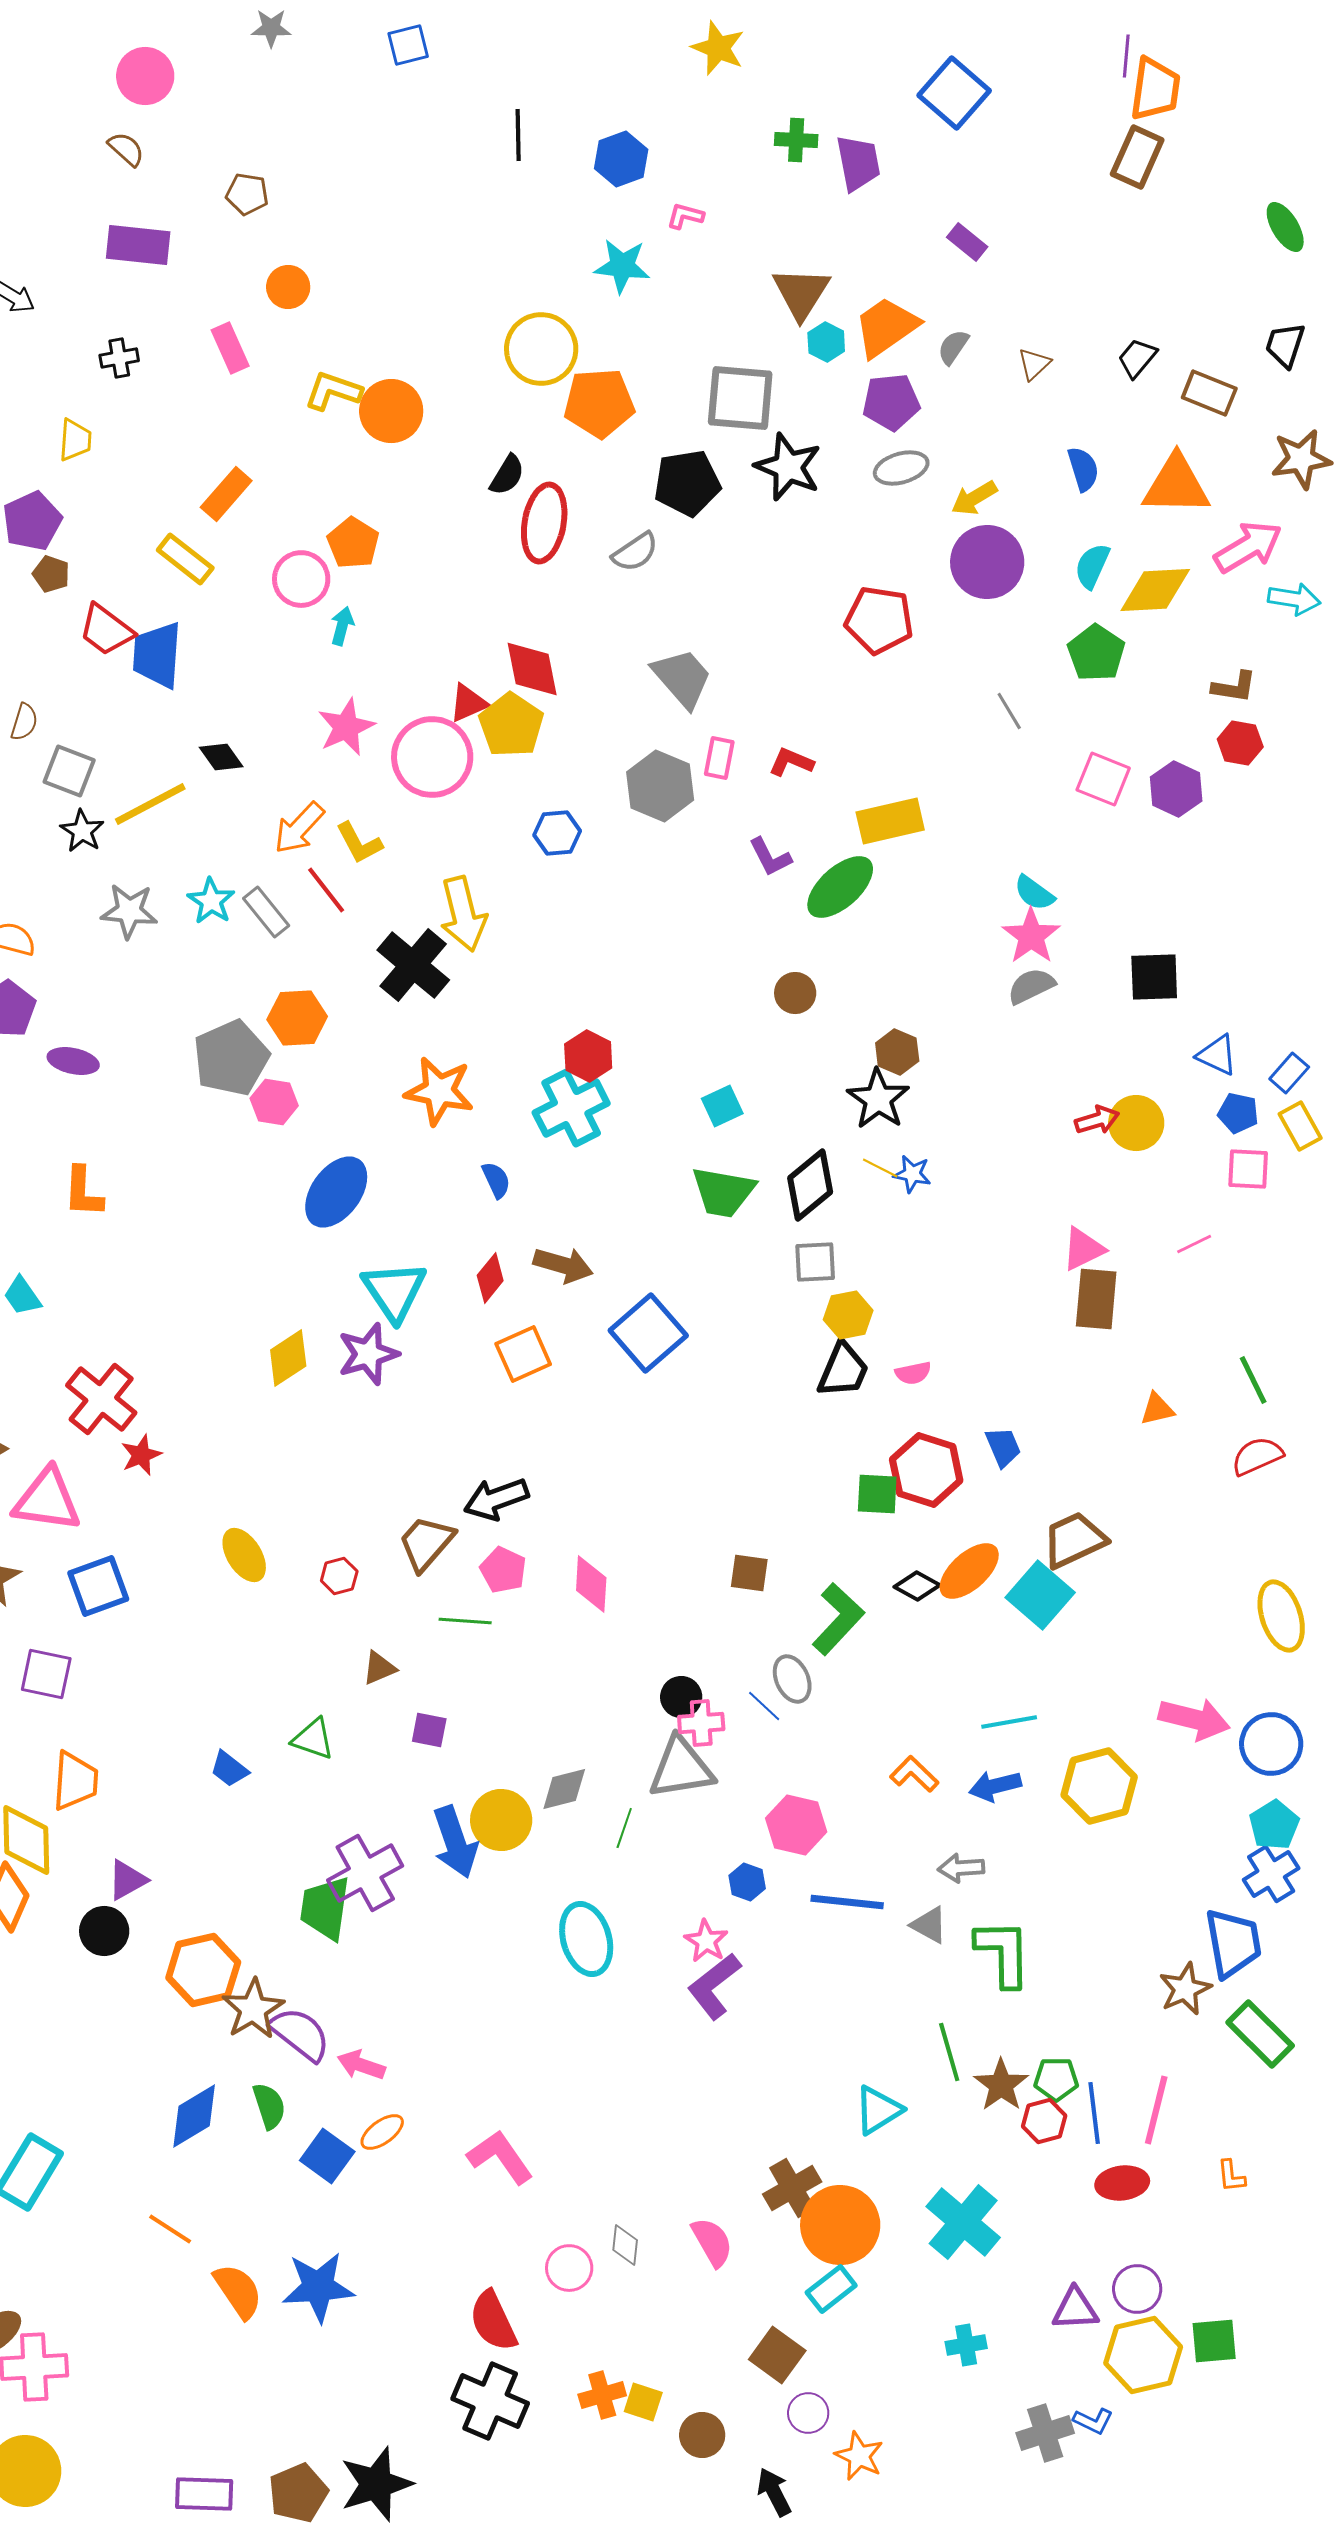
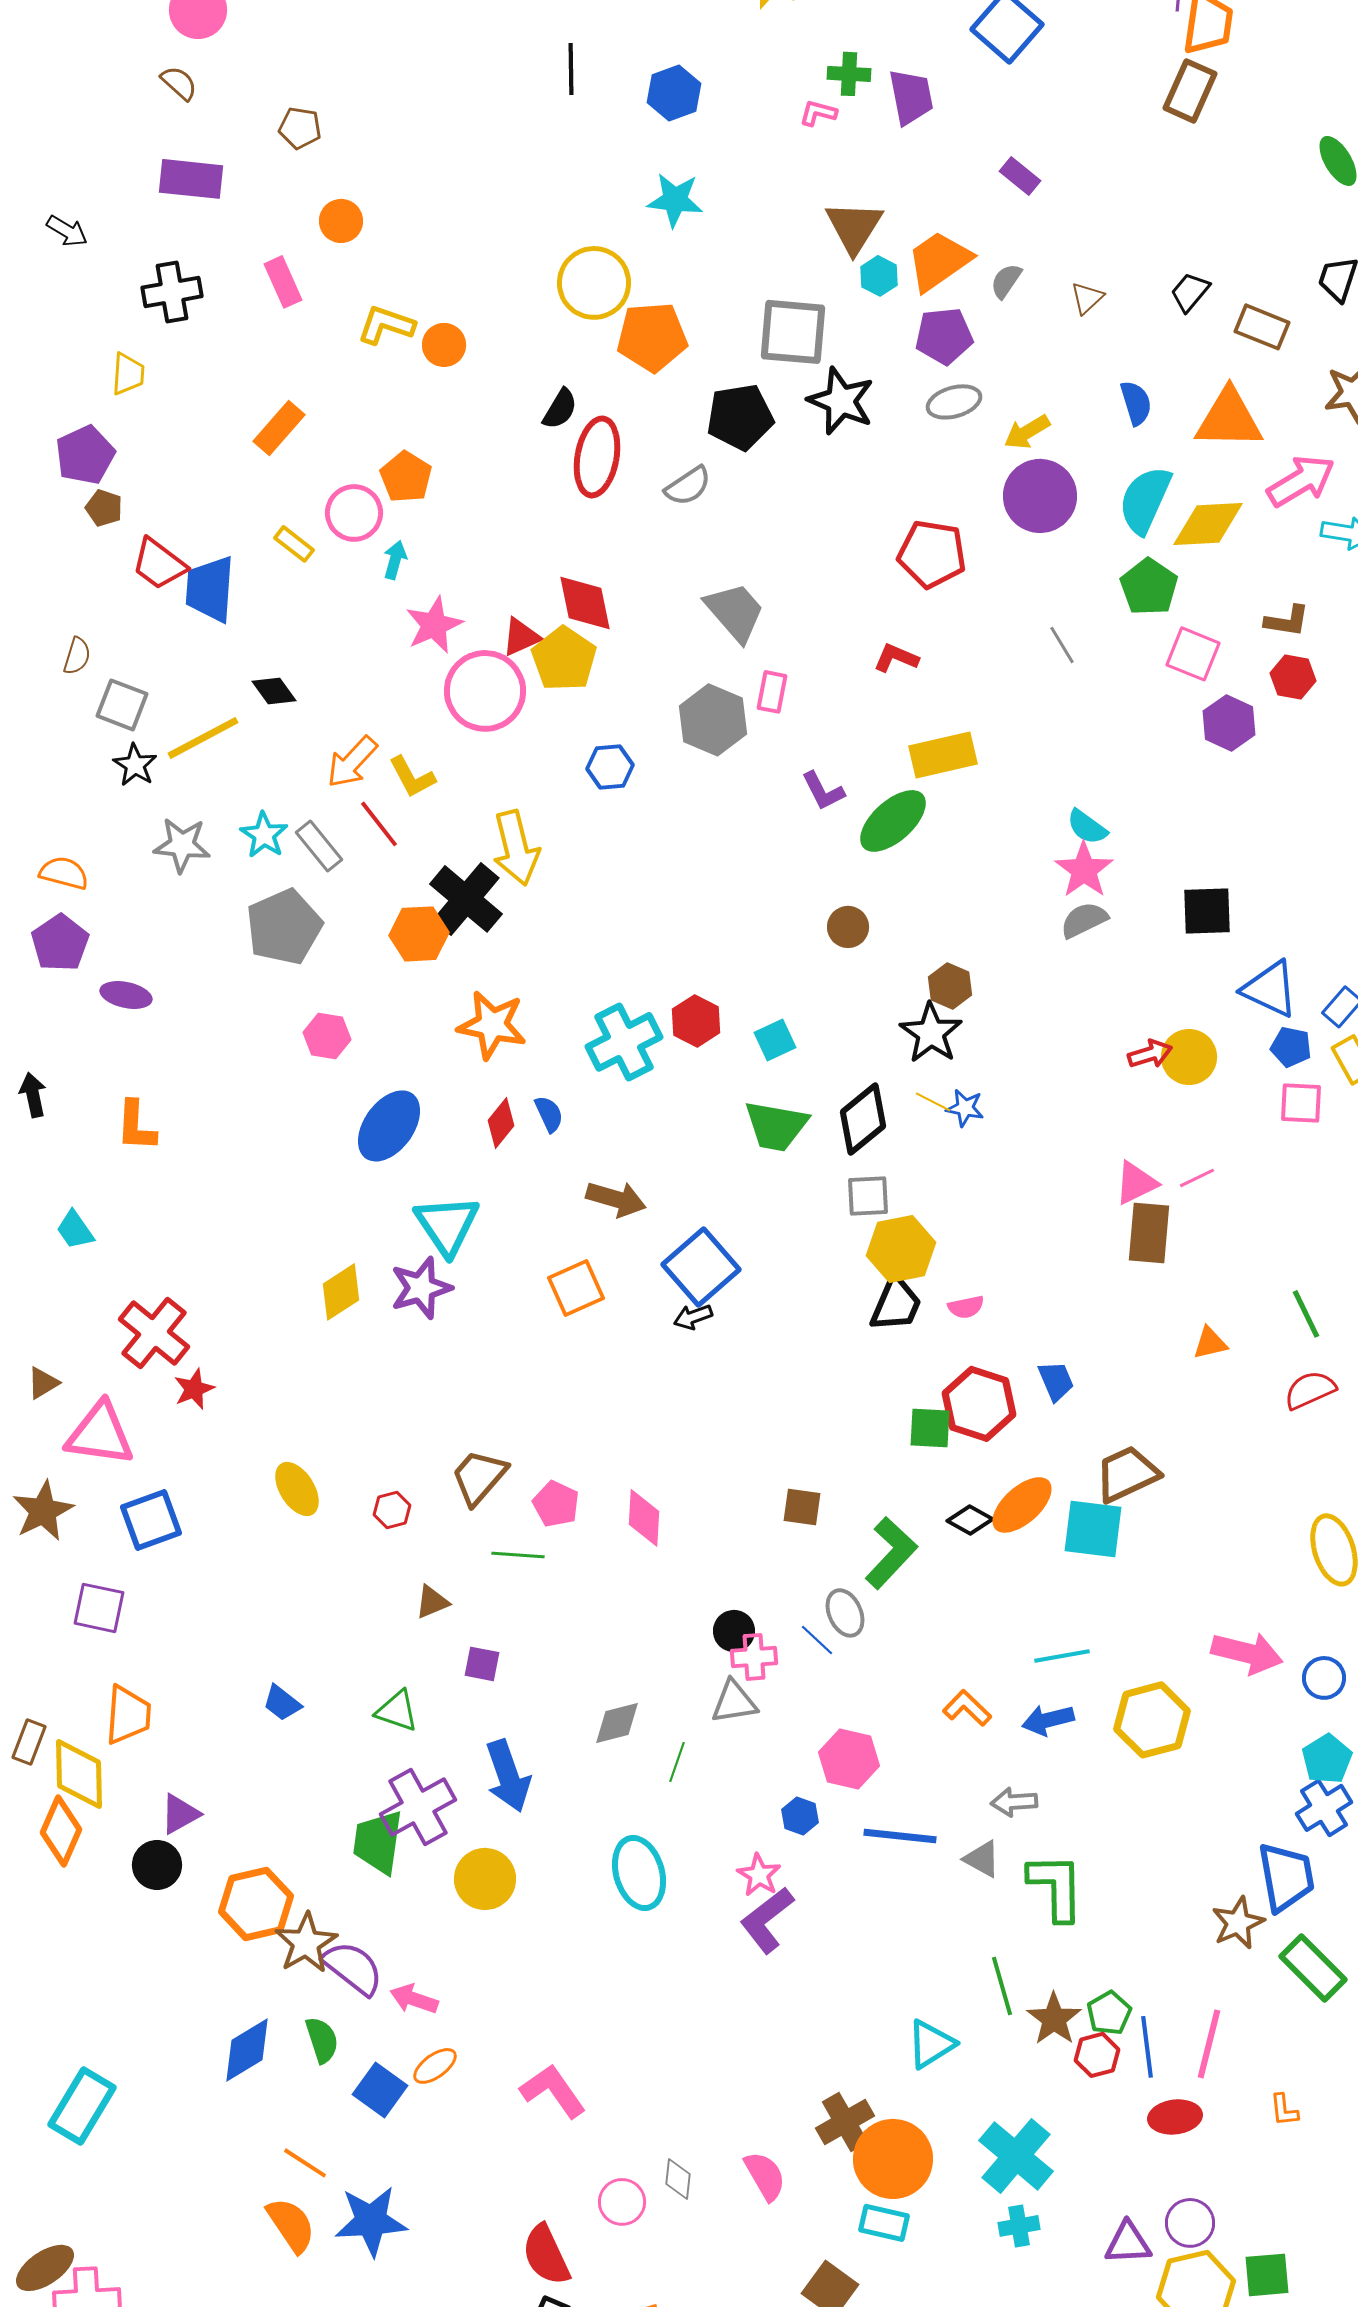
pink L-shape: (685, 216) -> (818, 113), moved
black cross: (119, 358) -> (172, 292), size x1.5
orange circle: (391, 411) -> (444, 345), size x0.7
yellow rectangle: (185, 559) -> (294, 544), moved, size x0.7
cyan semicircle: (1092, 566) -> (1145, 500), size x1.5
pink star: (346, 727) -> (434, 625), moved
red L-shape: (791, 762) -> (896, 658), moved
pink square: (1103, 779) -> (1193, 654), moved
orange hexagon: (297, 1018) -> (419, 934), moved
blue triangle: (1217, 1055) -> (1270, 989), size x1.4
red hexagon: (588, 1056) -> (696, 1021), moved
gray pentagon: (231, 1058) -> (284, 927), moved
pink line: (1194, 1244) -> (1197, 1178), moved
red diamond: (490, 1278) -> (501, 1123), moved
yellow hexagon: (848, 1315) -> (901, 1249), size x1.4
black arrow: (496, 1499) -> (693, 1317), moved, size x0.6
cyan square: (1040, 1595) -> (1093, 1529), turned -34
green triangle: (313, 1739) -> (397, 1711), moved
blue circle: (1271, 1744) -> (1324, 1678), size x0.7
gray triangle: (681, 1768) -> (734, 1702), size x0.7
yellow circle: (501, 1820) -> (485, 1879), moved
green pentagon: (1056, 2079) -> (1109, 2013), turned -30
orange line: (170, 2229) -> (305, 2163), moved
cyan rectangle: (831, 2289) -> (884, 2223), turned 51
cyan cross: (966, 2345) -> (1019, 2226), moved

